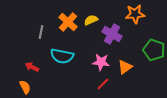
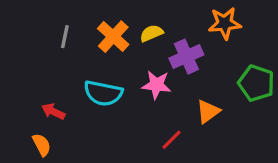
gray line: (41, 32) -> (65, 37), moved
purple cross: (112, 34) -> (186, 57), turned 36
pink star: (101, 62) -> (156, 85), moved

